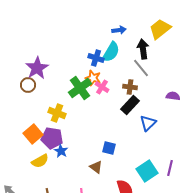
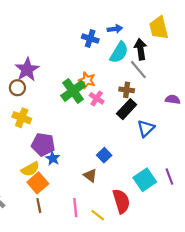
yellow trapezoid: (160, 29) -> (159, 28), turned -65
cyan semicircle: (111, 52) -> (119, 52), moved
blue cross: (96, 58) -> (90, 38), moved
pink cross: (102, 87) -> (97, 98), moved
yellow cross: (57, 113) -> (22, 118), moved
orange square: (33, 134) -> (38, 183), moved
blue square: (109, 148) -> (104, 155), turned 32
purple line: (170, 168) -> (169, 177), turned -35

